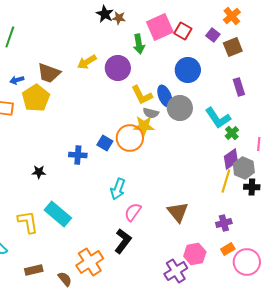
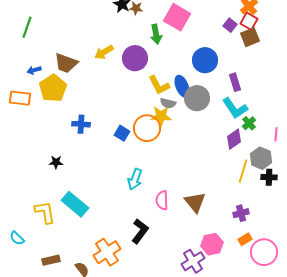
pink square: (160, 27) -> (177, 17), turned -36
red square: (183, 31) -> (249, 21), moved
purple rectangle: (239, 87) -> (235, 82), moved
blue cross: (78, 155) -> (81, 124), moved
purple diamond: (231, 159) -> (234, 139), moved
pink semicircle: (133, 212) -> (162, 200), moved, turned -36

